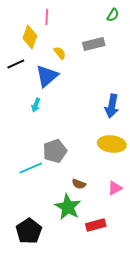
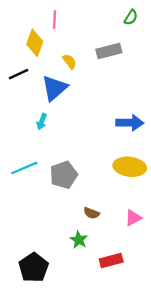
blue arrow: (112, 106) -> (130, 123), turned -100
cyan line: (31, 168) -> (24, 168), moved
green star: (68, 207) -> (79, 240), size x0.6

